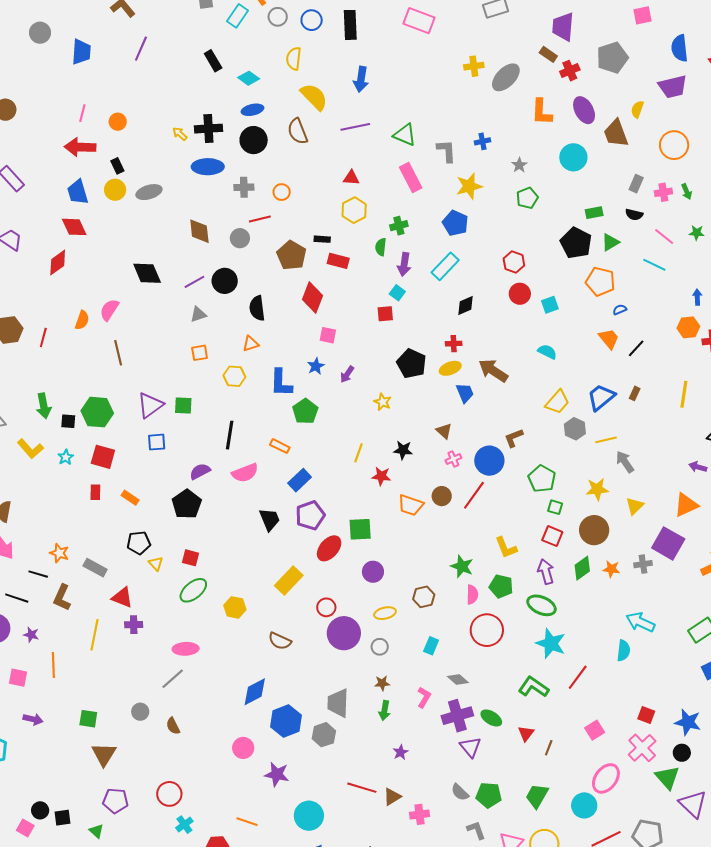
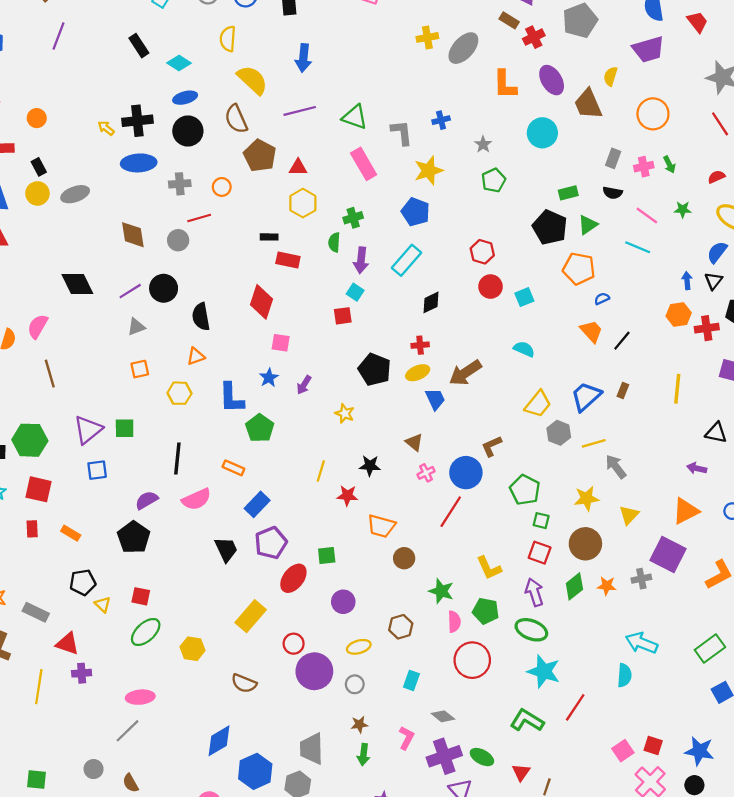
brown pentagon: (291, 255) -> (260, 156), moved
brown arrow: (493, 371) -> (465, 373), turned -64
brown circle: (442, 496) -> (404, 558), moved
green square: (360, 529) -> (327, 556), size x0.7
pink square: (595, 730) -> (623, 751), moved

